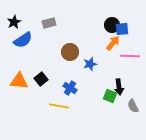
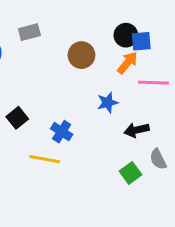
brown circle: (70, 52) -> (82, 55), moved
blue star: (90, 64) -> (108, 103), moved
black arrow: (119, 87) -> (137, 130), turned 84
green square: (110, 96) -> (130, 173), moved, turned 32

